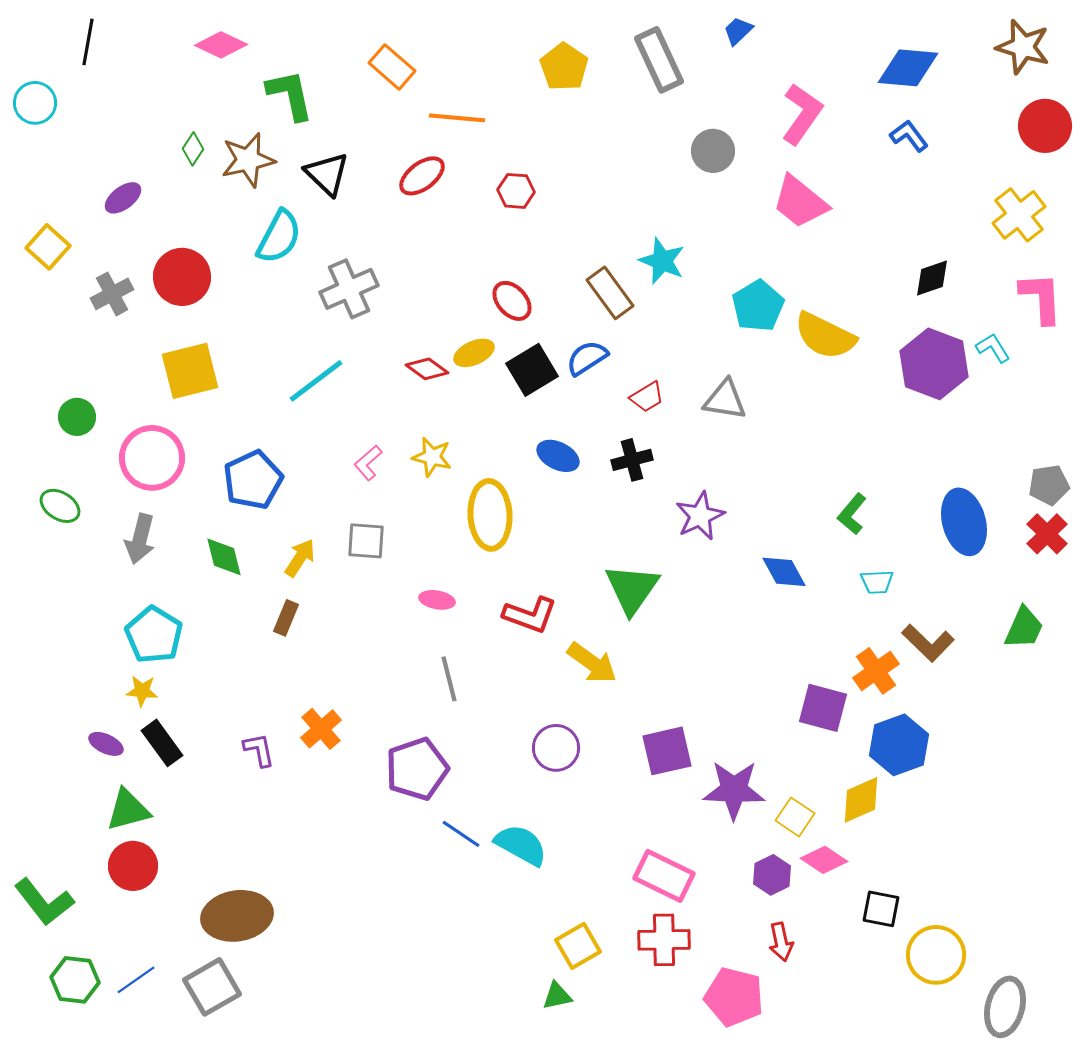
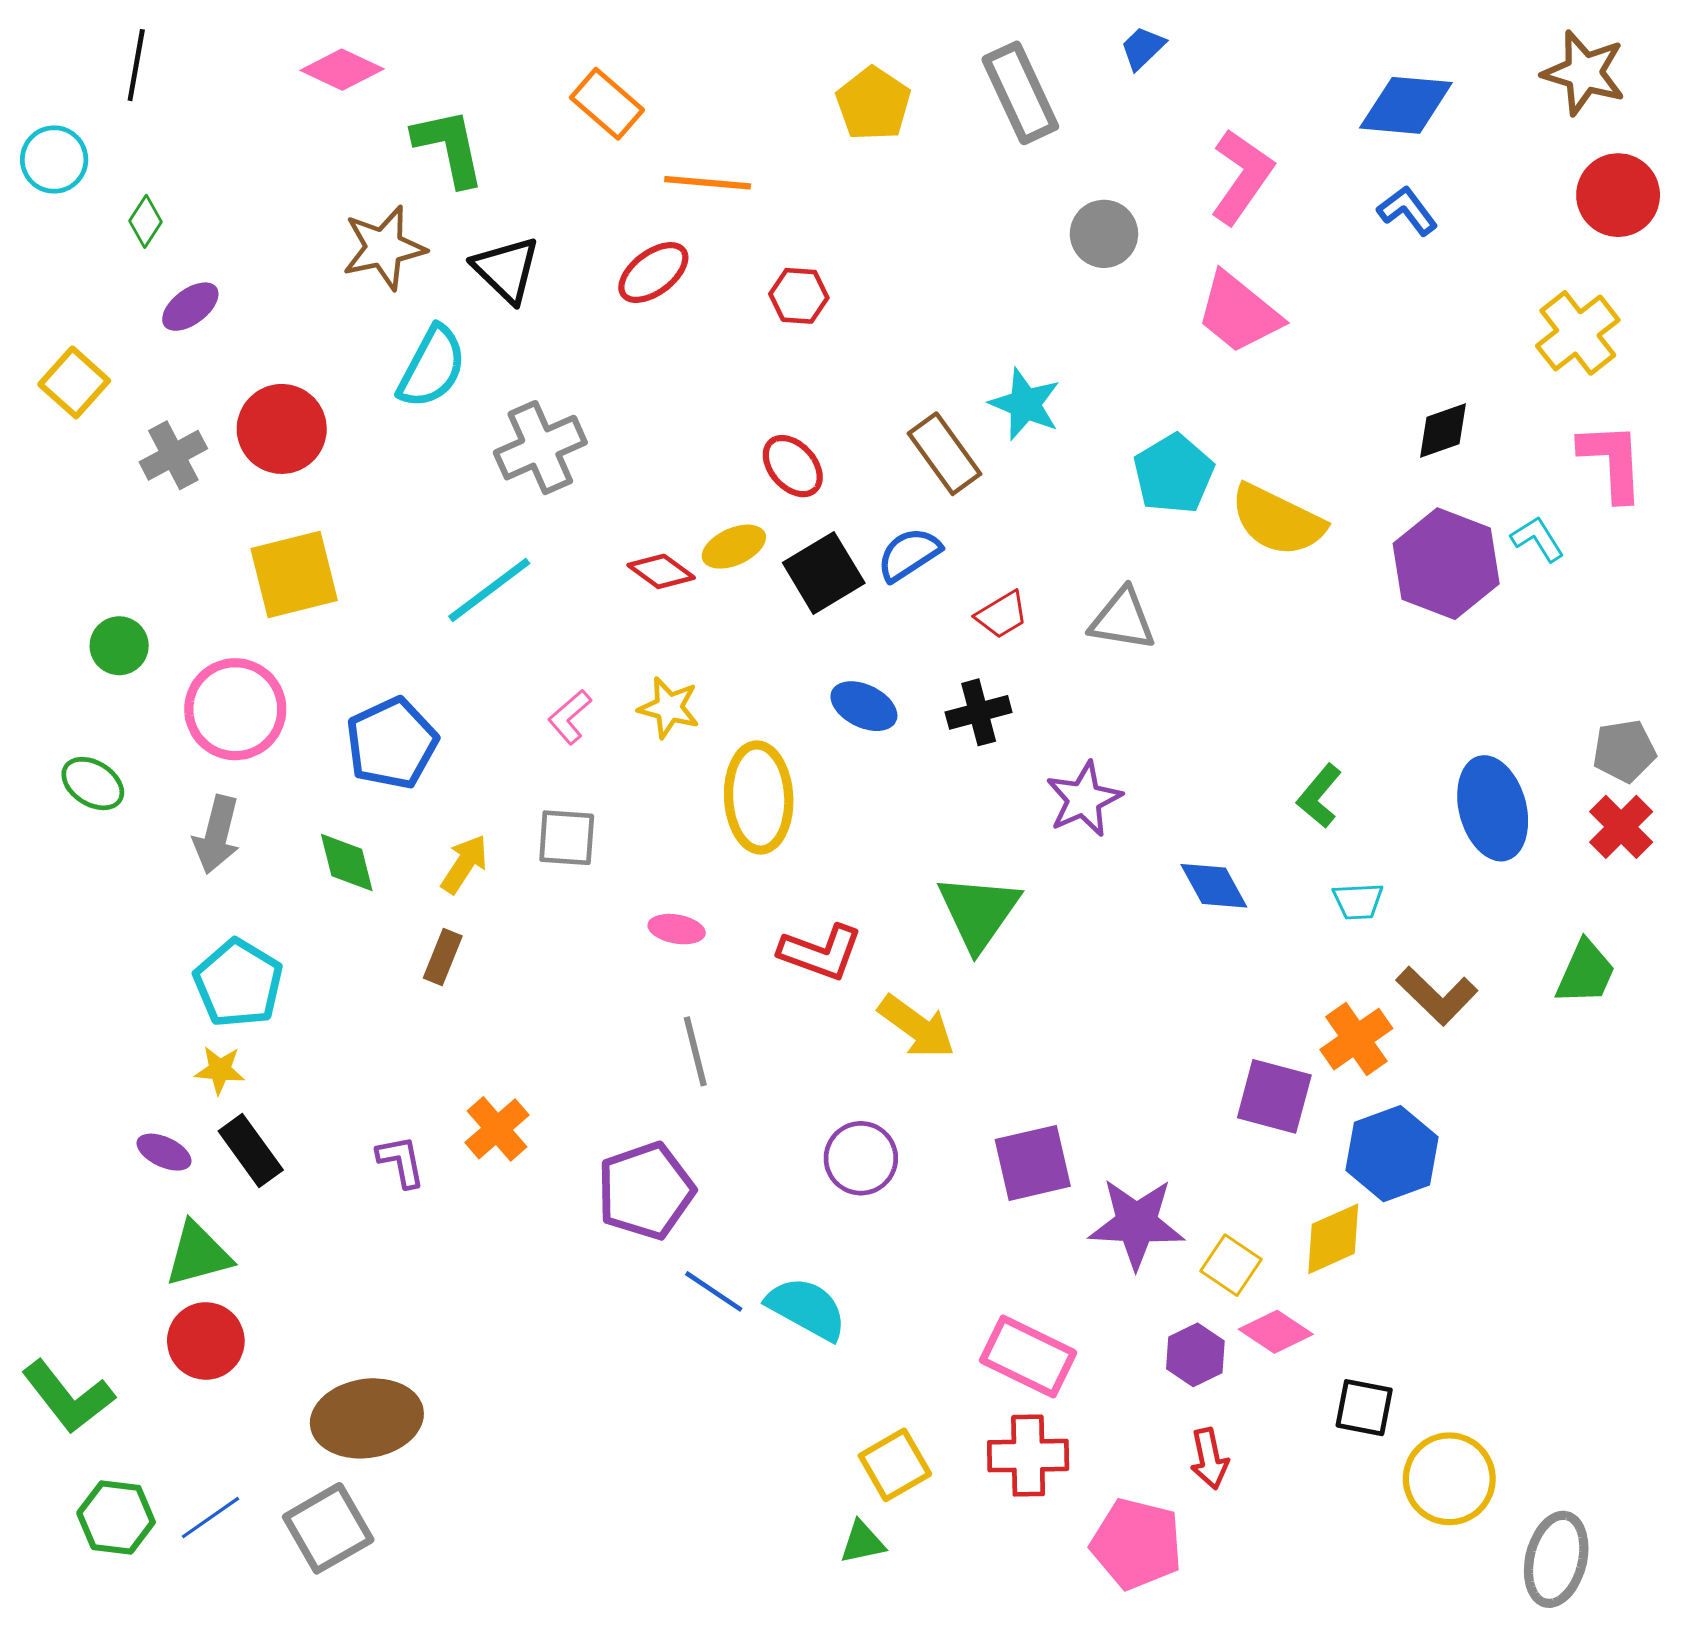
green diamond: (193, 149) -> (145, 221), moved

